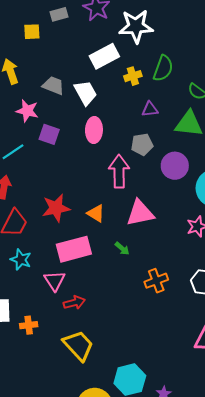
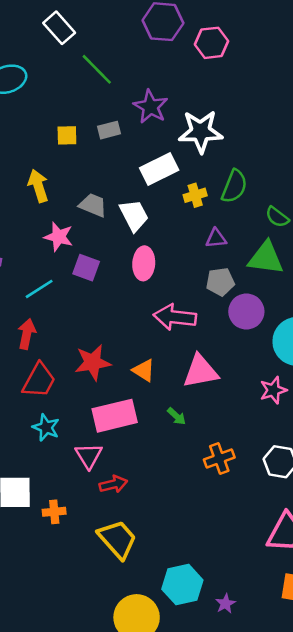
gray rectangle: (59, 14) -> (109, 130), moved
gray pentagon: (142, 144) -> (220, 282), moved
pink arrow: (119, 171) -> (175, 317), turned -84

